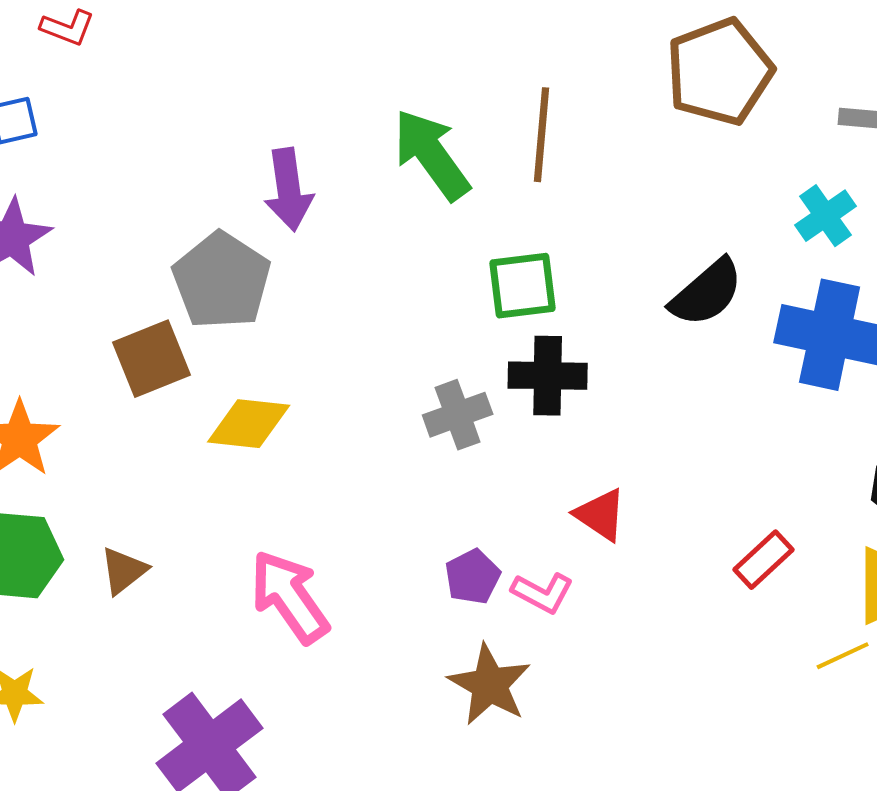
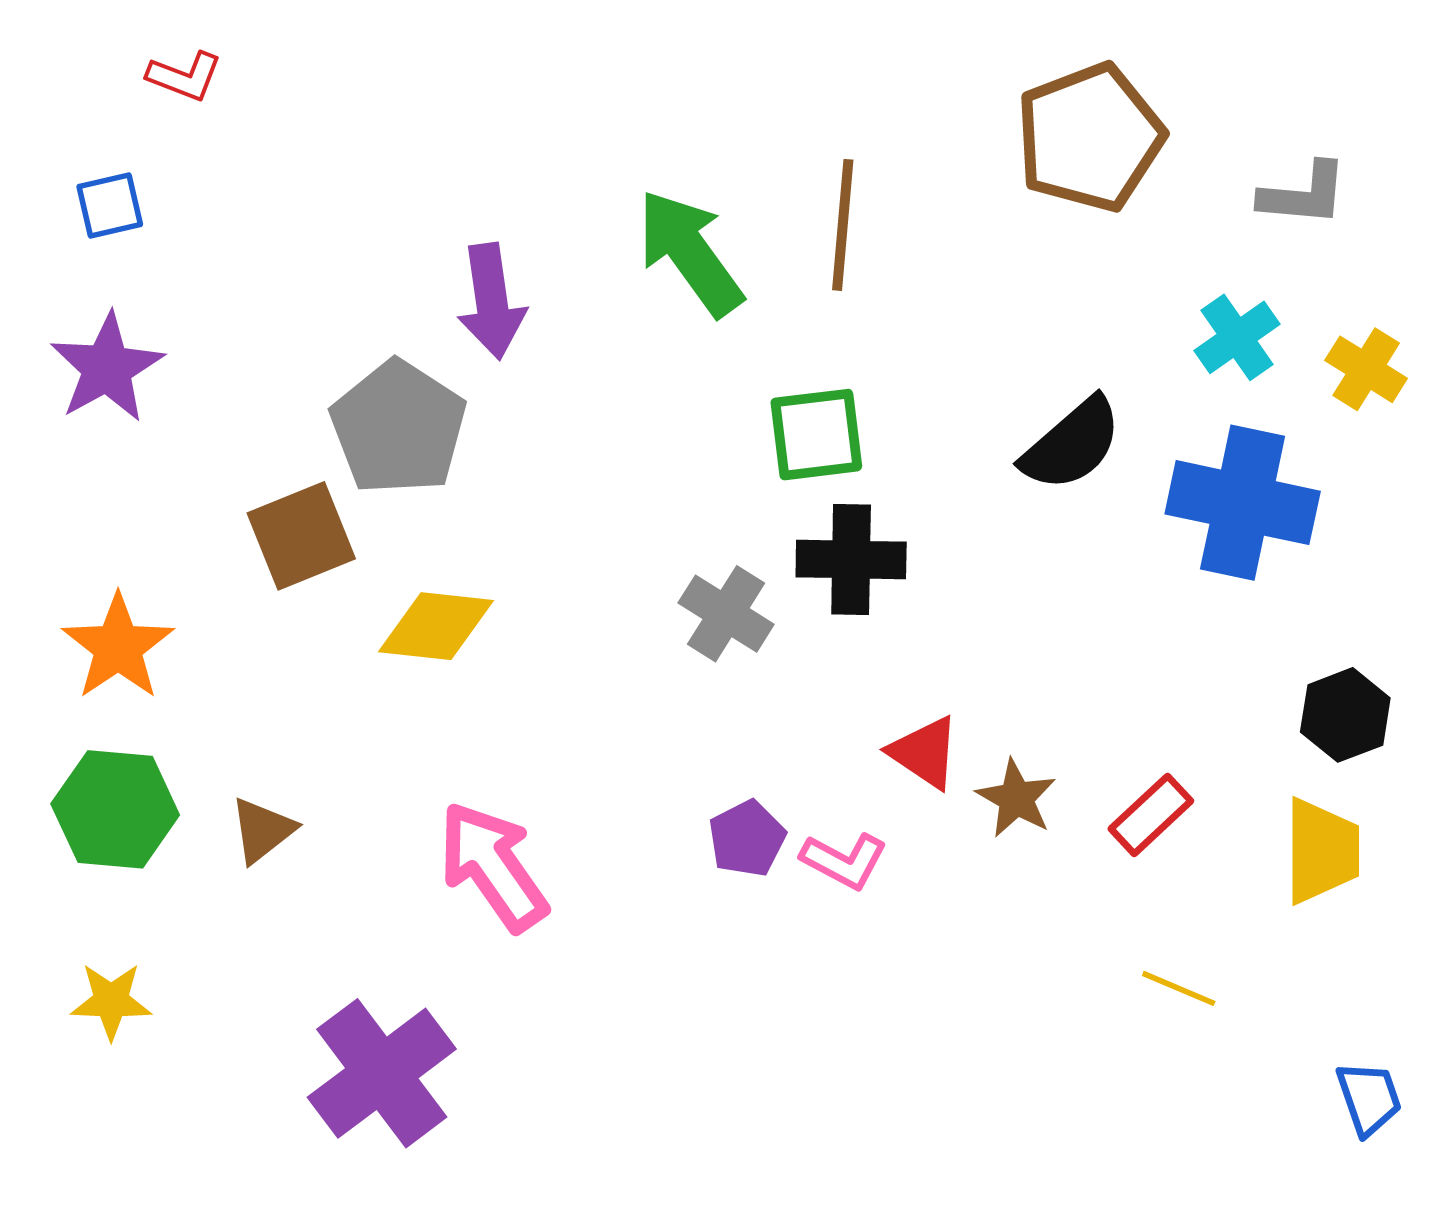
gray cross: (458, 415) -> (726, 614), turned -38
yellow line: (843, 656) -> (1179, 988), moved, turned 48
brown star: (490, 685) -> (1016, 798), moved, size x0.7

